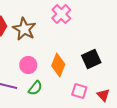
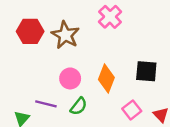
black square: (91, 59) -> (146, 71), turned 30
pink square: (79, 91) -> (132, 110), turned 35

